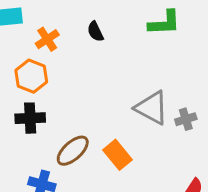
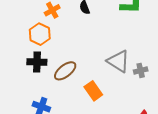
brown ellipse: (73, 151) -> (65, 71), moved

